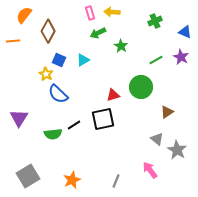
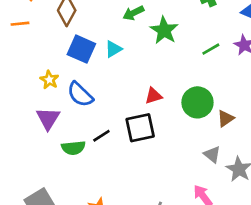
green star: (121, 46) -> (164, 30), size x1.5
blue square: (59, 60) -> (81, 49), size x1.5
yellow star: (46, 74) -> (49, 80), moved
green circle: (141, 87) -> (197, 102), moved
purple triangle: (19, 118) -> (48, 118), moved

